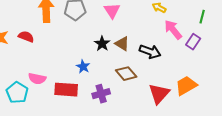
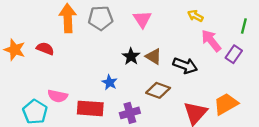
brown diamond: (126, 74) -> (158, 90), turned -30

